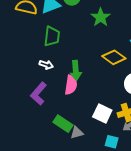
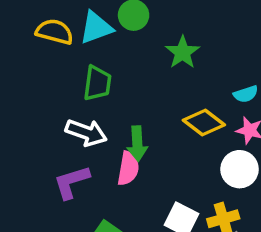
white arrow: (46, 65) -> (86, 133), size x1.6
purple L-shape: (39, 94) -> (72, 182), turned 30

